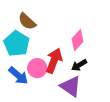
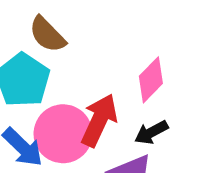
pink circle: (37, 68) -> (63, 134), size x1.4

